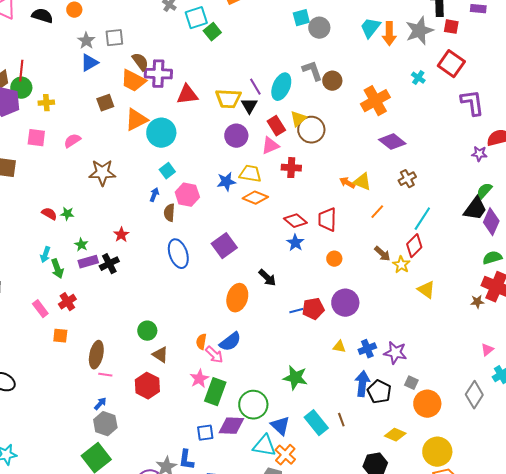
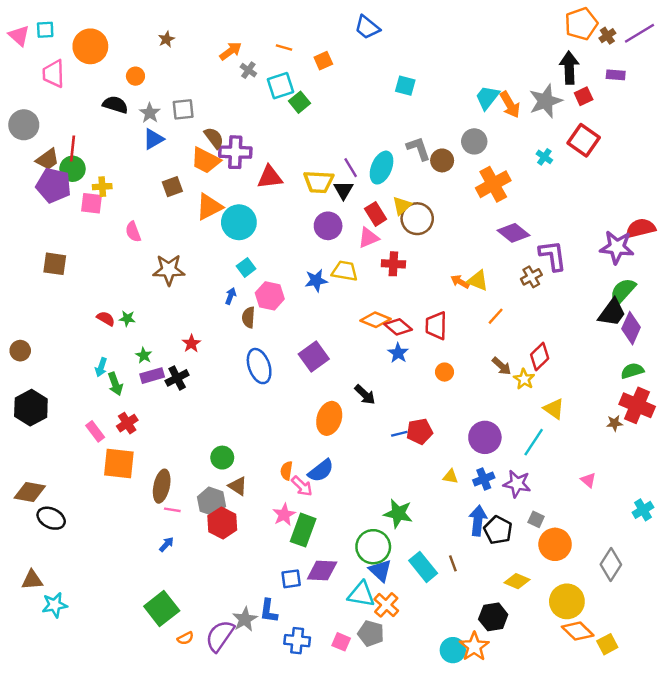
black semicircle: (42, 16) -> (115, 105), moved
cyan square: (301, 18) -> (405, 86), turned 30
red square: (451, 27) -> (584, 96), turned -35
gray circle: (319, 28) -> (474, 141), moved
orange arrow: (389, 34) -> (510, 105), turned -30
purple L-shape: (472, 103) -> (553, 256), moved
pink square: (36, 138) -> (92, 203), moved
pink semicircle: (72, 141) -> (133, 232), turned -78
purple star: (479, 154) -> (617, 247), size x1.8
green semicircle: (484, 191) -> (623, 291), size x1.4
orange diamond: (255, 198) -> (376, 320), moved
cyan line: (422, 219) -> (534, 442), moved
purple circle: (345, 303) -> (485, 437), moved
orange square: (60, 336) -> (119, 464), size x1.8
pink triangle: (487, 350) -> (588, 480), moved, turned -40
gray diamond: (474, 395) -> (611, 565), moved
green circle: (253, 405) -> (373, 547), moved
gray hexagon: (105, 424) -> (212, 502), moved

